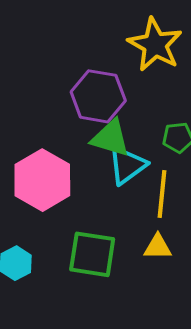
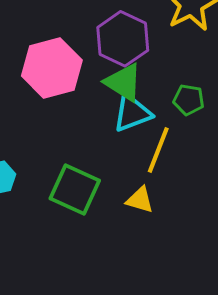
pink hexagon: (42, 180) -> (52, 68), moved

